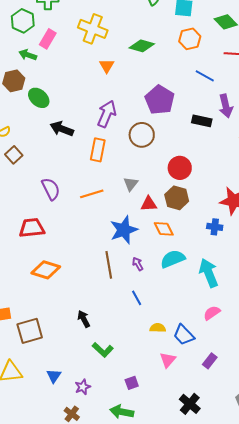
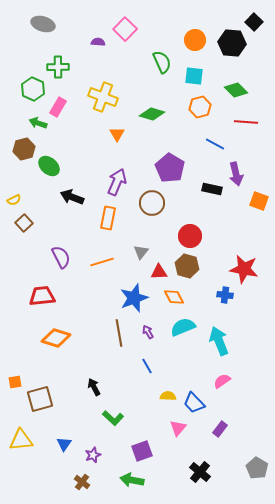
purple square: (132, 383) -> (142, 451), size x1.5

